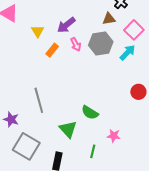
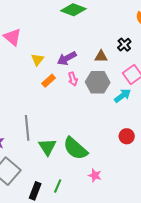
brown triangle: (109, 19) -> (101, 56), moved
green semicircle: (90, 113) -> (75, 148), size x1.5
green triangle: (68, 129) -> (47, 147), moved
green line: (93, 151) -> (58, 186), moved

